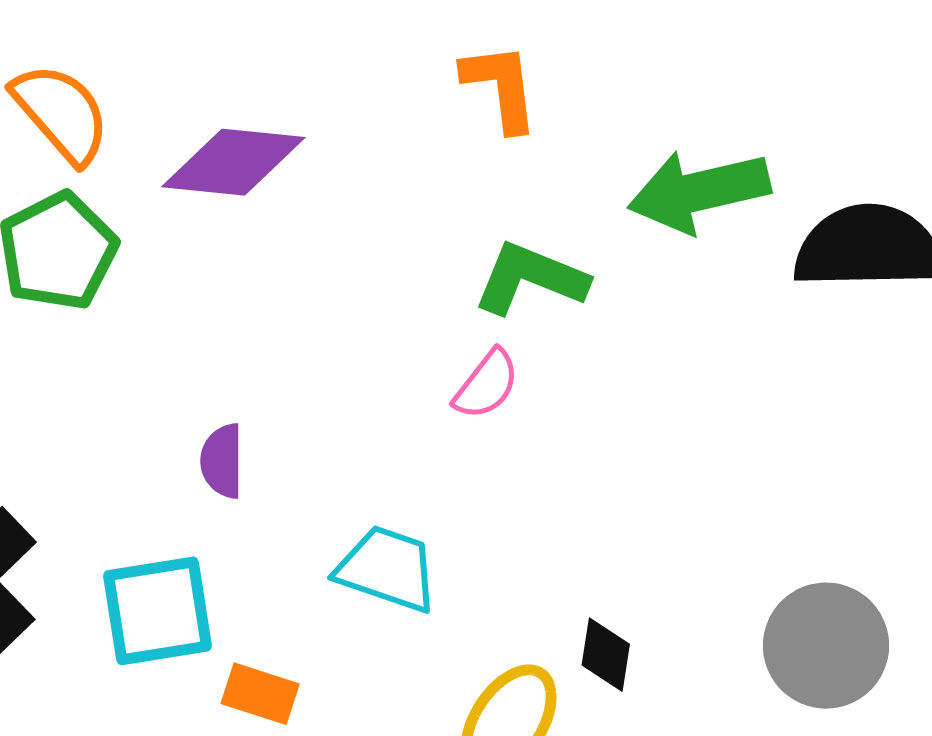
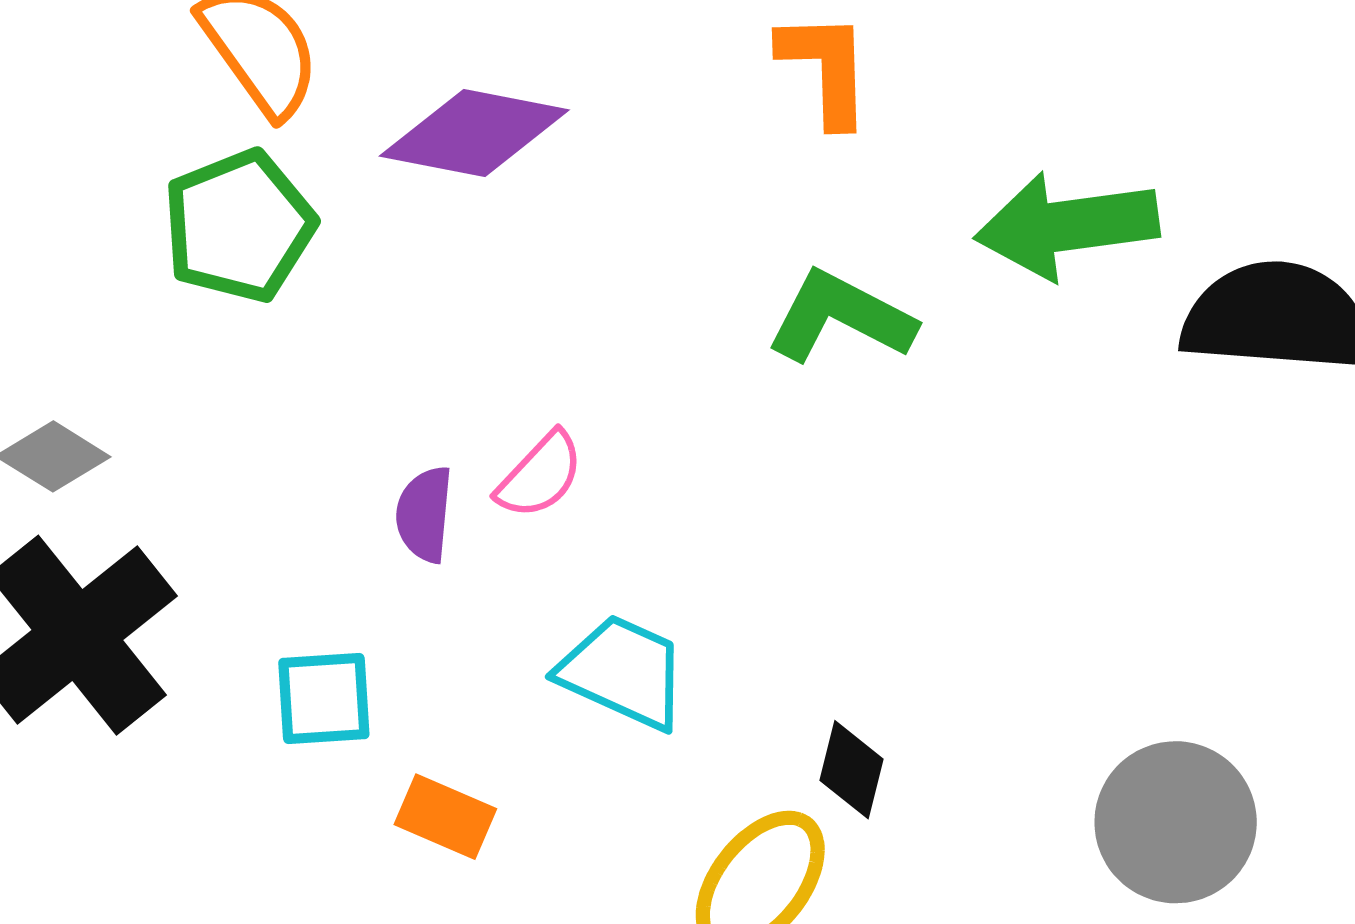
pink semicircle: (487, 385) -> (540, 475), moved
cyan square: (158, 611) -> (324, 698), size x0.7
black diamond: (606, 655) -> (852, 770), moved

